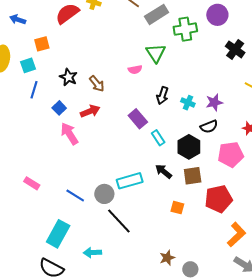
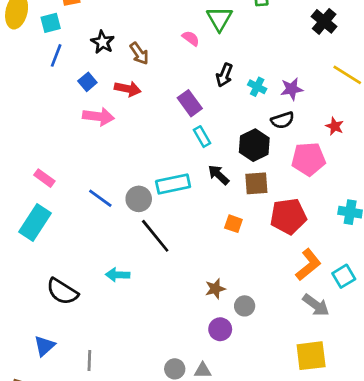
pink semicircle: (135, 70) -> (191, 38), turned -136
red arrow: (90, 111) -> (128, 89), turned 30
pink arrow: (69, 134) -> (98, 117), turned 125
cyan rectangle: (158, 138) -> (202, 137), moved
cyan rectangle: (58, 234) -> (35, 223), moved

